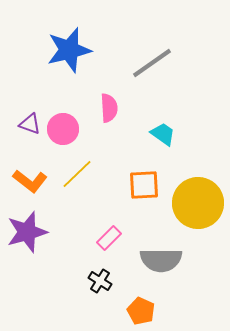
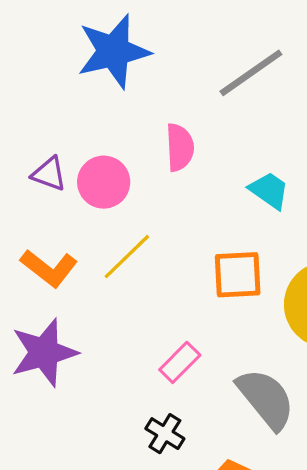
gray semicircle: (161, 260) -> (266, 399), turned -129

